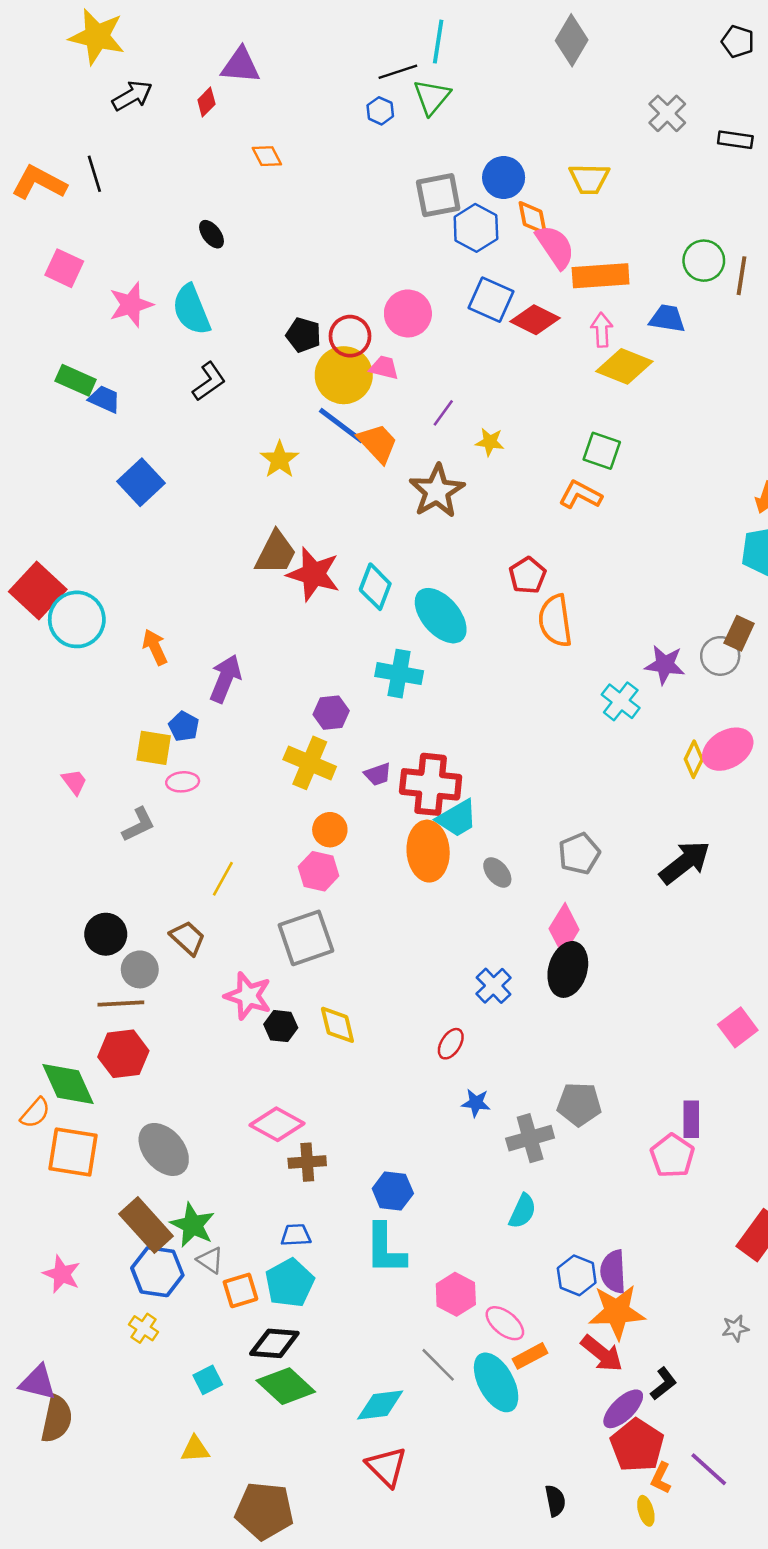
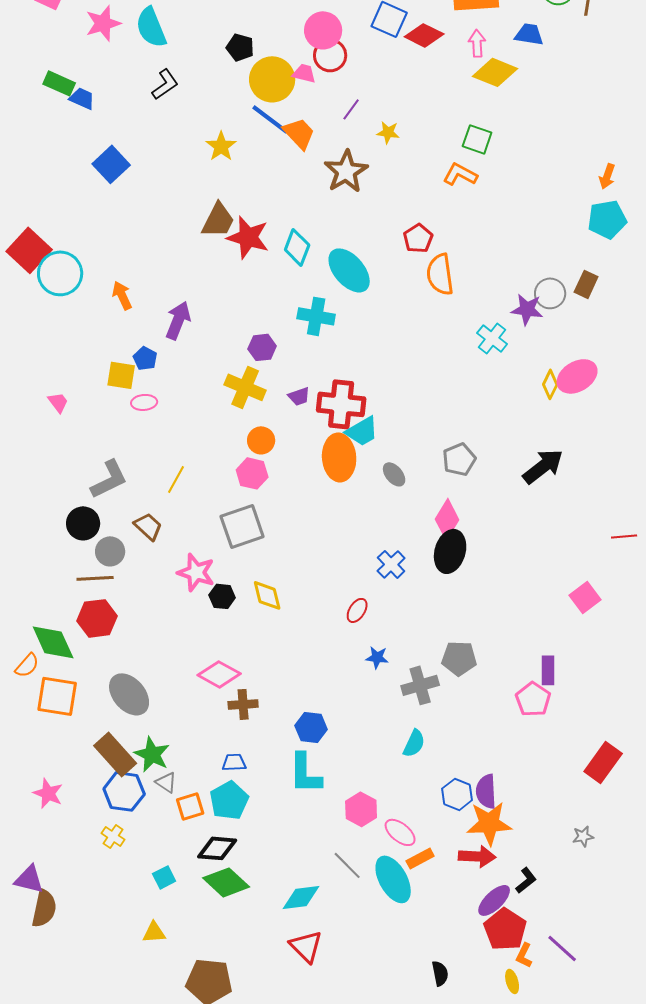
red circle: (350, 336) -> (330, 55), moved
gray circle: (720, 656) -> (550, 293), moved
gray L-shape: (138, 825) -> (109, 479), moved, size x1.4
red arrow: (602, 1353) -> (477, 856), turned -36

